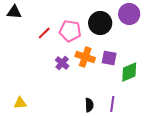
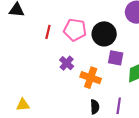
black circle: (100, 23) -> (104, 34), moved
red line: (44, 33) -> (48, 32), turned -32
orange cross: (85, 57) -> (91, 78), moved

